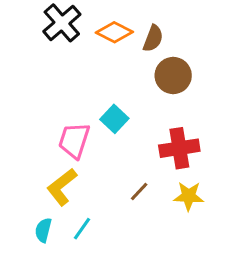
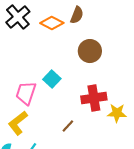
brown semicircle: (153, 38) -> (77, 15), moved
yellow star: (189, 196) -> (117, 113), moved

